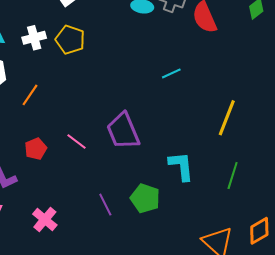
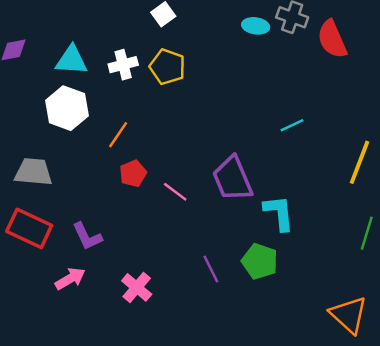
cyan line: (171, 73) -> (292, 125), moved
red pentagon: (36, 149) -> (133, 173), moved
cyan L-shape: (181, 166) -> (279, 213), moved

